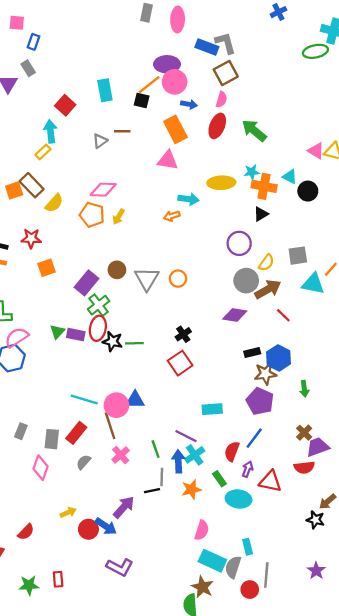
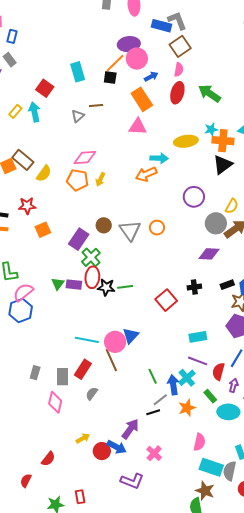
blue arrow: (189, 104) -> (151, 77), turned -32
yellow rectangle: (43, 152) -> (15, 111), moved
black triangle: (261, 214) -> (223, 165), size x1.5
orange arrow: (172, 216) -> (146, 174), size x1.5
purple circle: (239, 243) -> (194, 197), moved
black cross: (183, 334) -> (194, 287), moved, turned 32
blue triangle: (135, 400) -> (131, 336), turned -42
purple line: (186, 436) -> (198, 361), moved
pink cross: (121, 455) -> (154, 453), moved
gray line: (162, 477) -> (160, 400), turned 56

